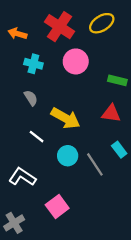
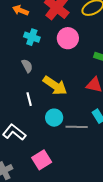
white line: (37, 137) -> (29, 99), turned 32
gray line: (95, 164) -> (77, 127), turned -60

